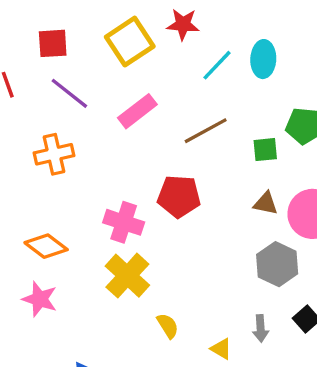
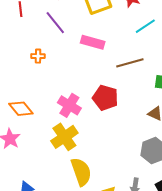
pink rectangle: (137, 111) -> (93, 42), turned 40
orange cross: (54, 154) -> (38, 56), size x0.6
yellow semicircle: (168, 326) -> (81, 172), size x1.8

